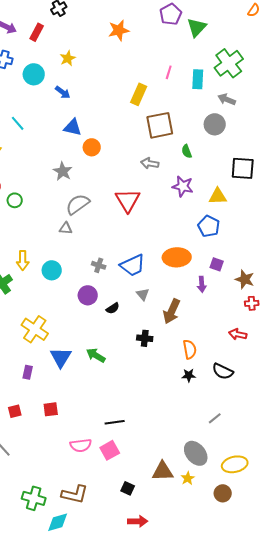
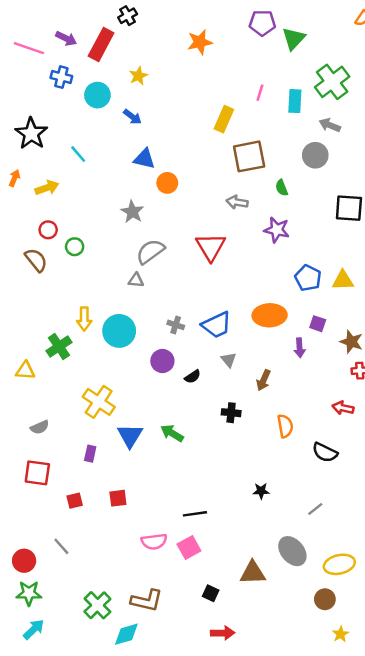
purple pentagon: (171, 14) -> (262, 23), turned 30
red rectangle: (37, 32) -> (101, 45), size x1.5
yellow triangle: (218, 196) -> (343, 280), moved
cyan circle: (52, 270) -> (119, 331), size x1.4
brown arrow: (172, 311) -> (264, 380), size x0.7
black star: (189, 375) -> (261, 491), moved
yellow star: (188, 478) -> (341, 634), moved
green cross: (34, 498) -> (97, 605), turned 30

